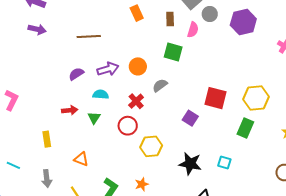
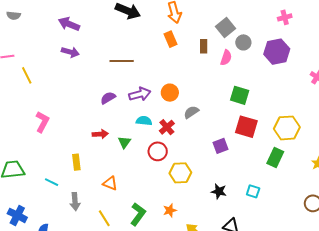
green square: (173, 52) -> (240, 95), moved
cyan semicircle: (101, 94) -> (144, 121), moved
purple square: (190, 118) -> (220, 146), turned 35
black star: (190, 164) -> (219, 191), size x0.7
cyan line: (13, 165) -> (52, 182), moved

